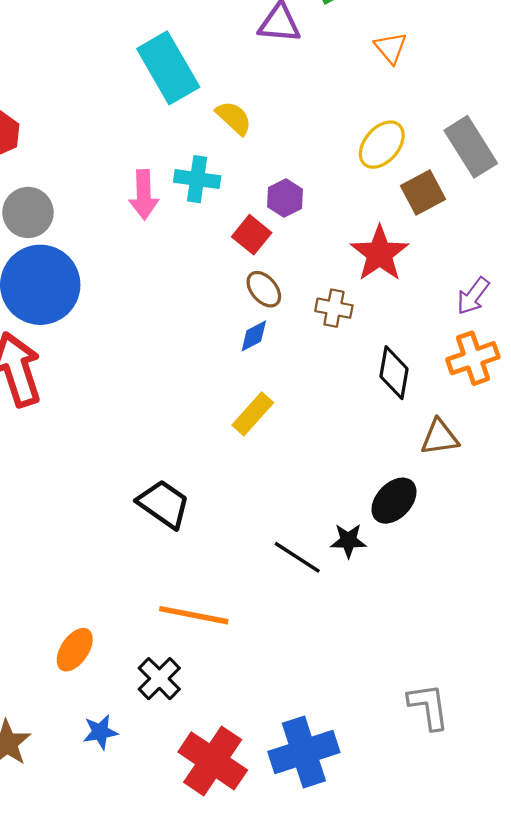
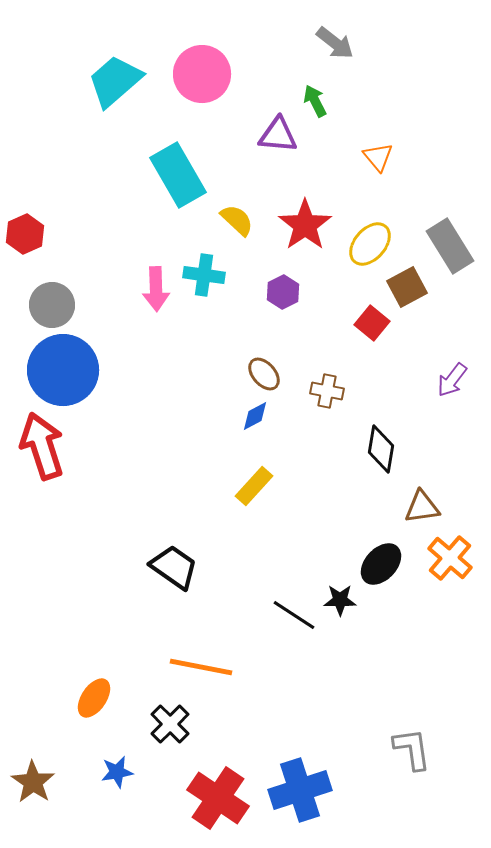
red square: (252, 235) -> (372, 323), moved
red star: (380, 254) -> (305, 225), moved
orange cross: (473, 358) -> (450, 558), moved, turned -30

